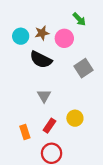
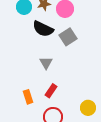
gray square: (83, 68) -> (68, 37), moved
yellow circle: (75, 118) -> (88, 108), moved

